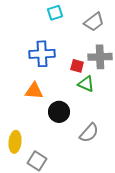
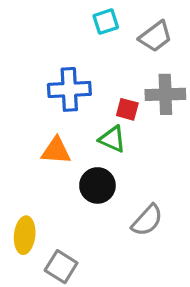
cyan square: (55, 13) -> (106, 22), moved
green triangle: (86, 84) -> (112, 139), moved

